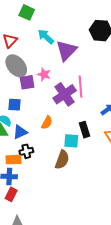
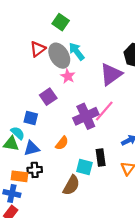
purple triangle: (66, 50) -> (111, 74), moved
gray ellipse: (16, 66) -> (59, 56), moved
pink star: (44, 74) -> (68, 76), moved
purple square: (27, 82) -> (48, 97), turned -35
pink line: (80, 87) -> (104, 111), turned 35

